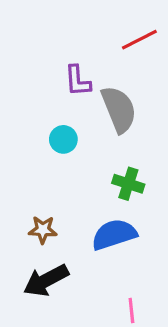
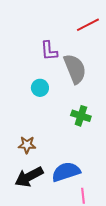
blue semicircle: (114, 234) -> (66, 172), moved

